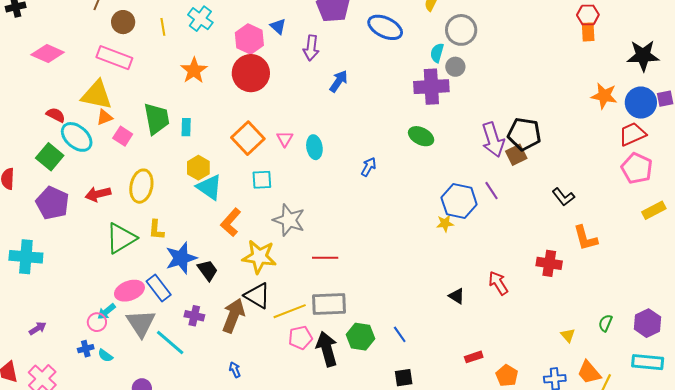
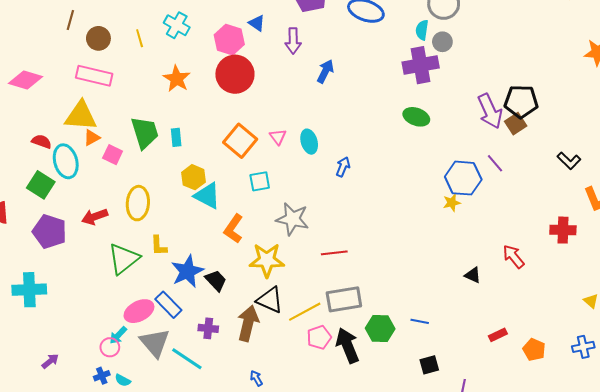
cyan ellipse: (77, 137) -> (66, 161), turned 40
blue arrow: (369, 167) -> (343, 167), moved
blue line: (400, 334) -> (420, 321), turned -36

